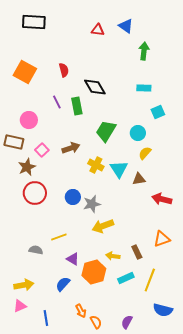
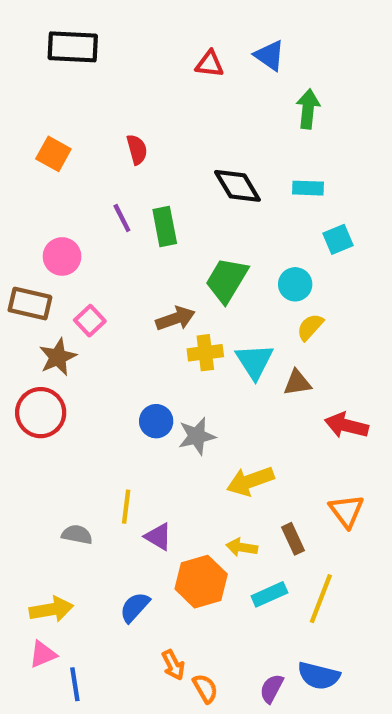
orange square: (25, 72) -> (53, 154), size x0.7
black diamond: (95, 87) -> (237, 186), moved
brown arrow: (71, 148) -> (175, 319), moved
yellow cross: (96, 165) -> (205, 353), turned -35
red circle: (35, 193) -> (41, 413), moved
yellow arrow: (103, 226) -> (250, 481), moved
yellow line: (59, 237) -> (126, 507), turned -63
orange triangle: (162, 239) -> (346, 511), turned -48
purple triangle: (73, 259) -> (158, 537), moved
blue semicircle: (163, 310) -> (319, 676), moved
blue line: (46, 318) -> (75, 684), moved

